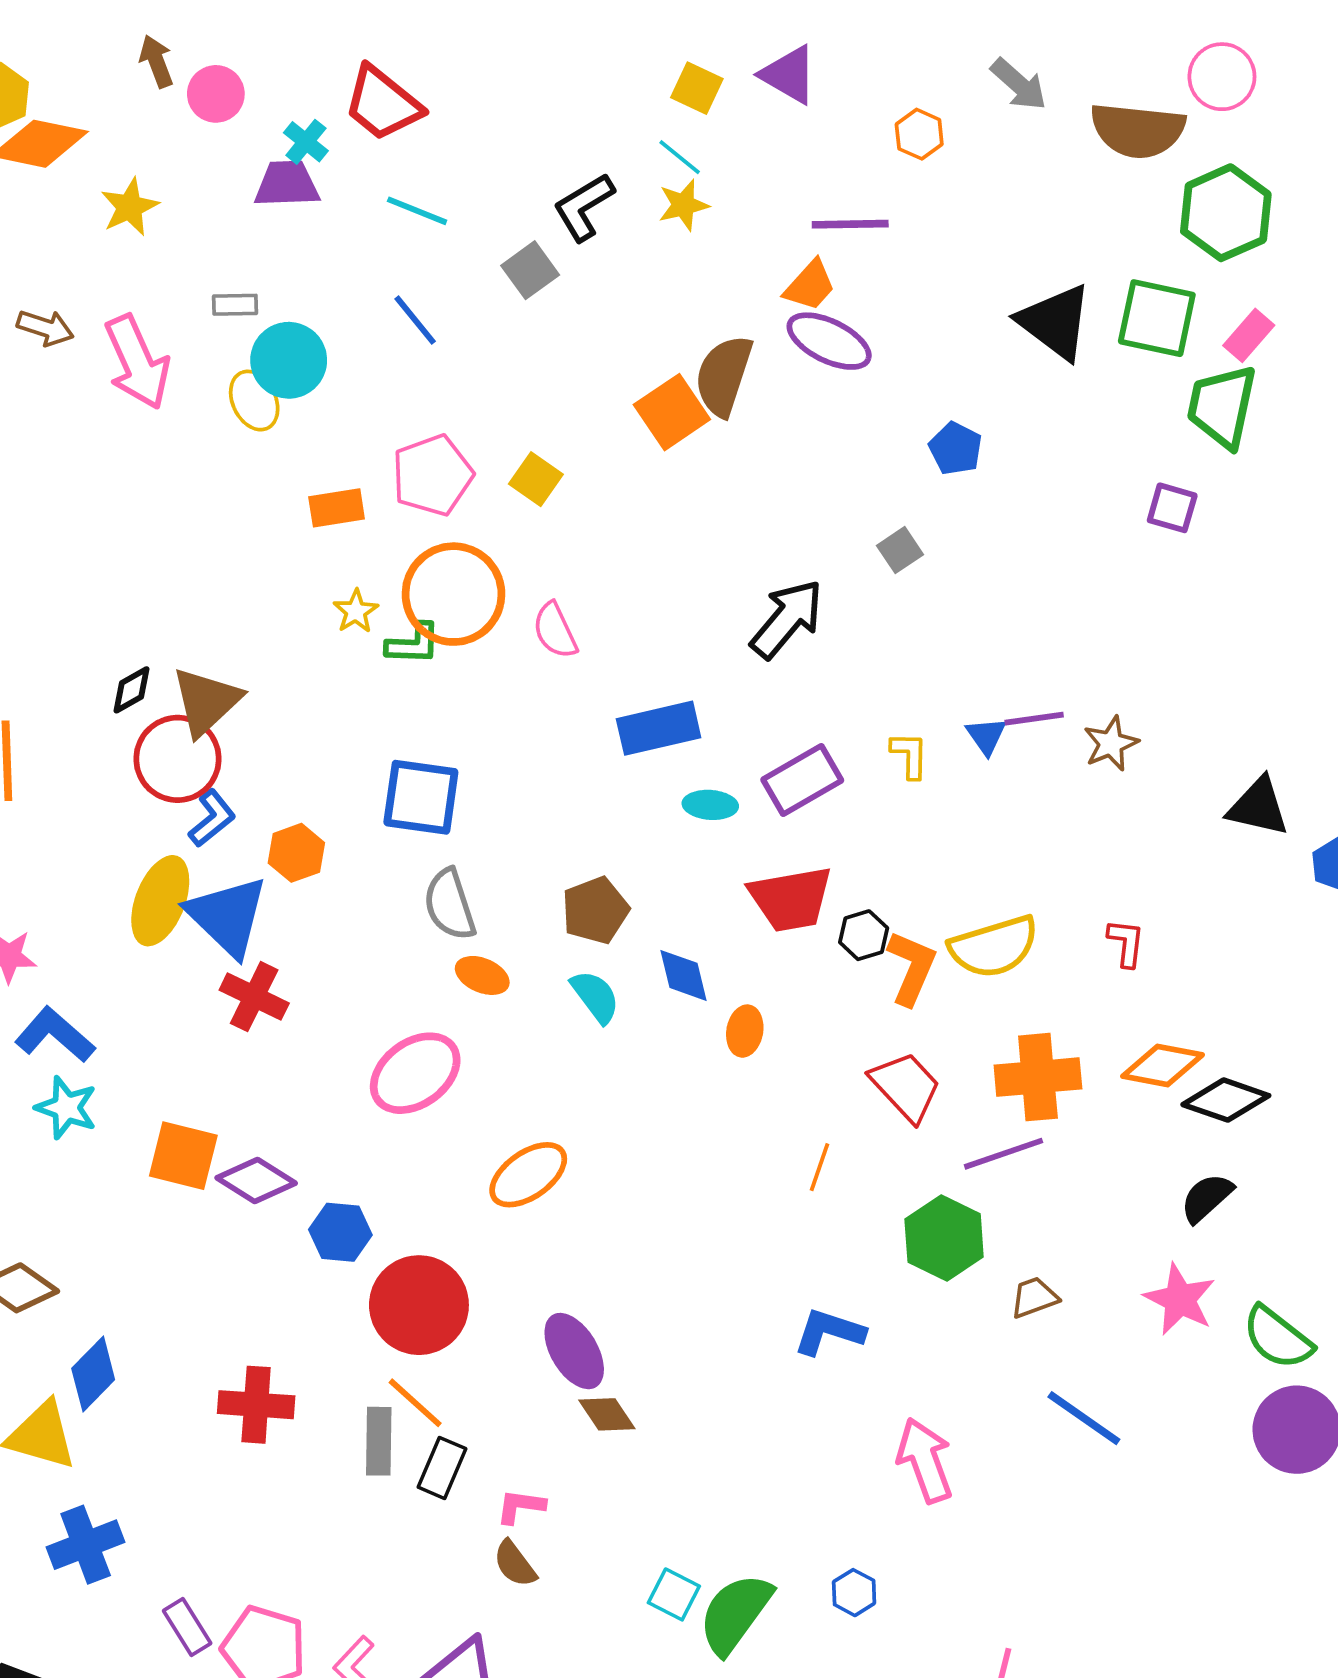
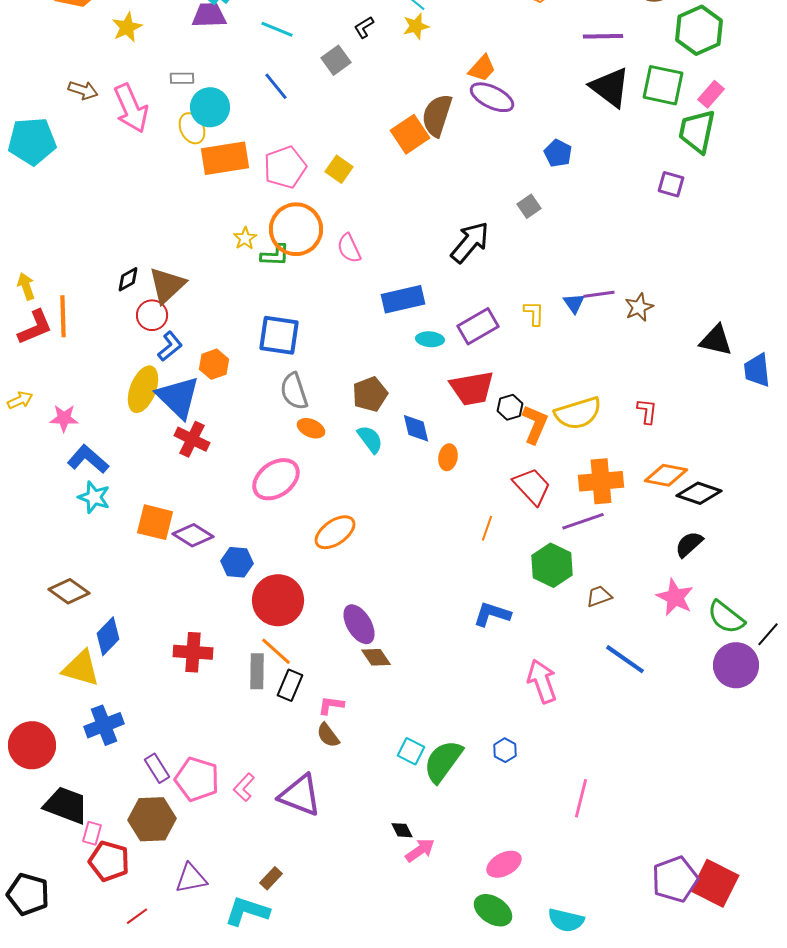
black L-shape: (584, 207) -> (364, 27), size x0.6
purple line: (850, 224) -> (603, 36), moved
orange rectangle: (337, 508) -> (225, 158), moved, size x1.6
red circle: (178, 759) -> (152, 315), size x0.7

